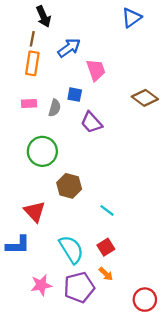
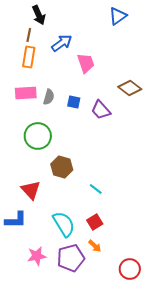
blue square: (75, 95) -> (74, 102), moved
pink rectangle: (29, 103) -> (26, 93), size x1.5
purple trapezoid: (91, 122) -> (101, 110), moved

